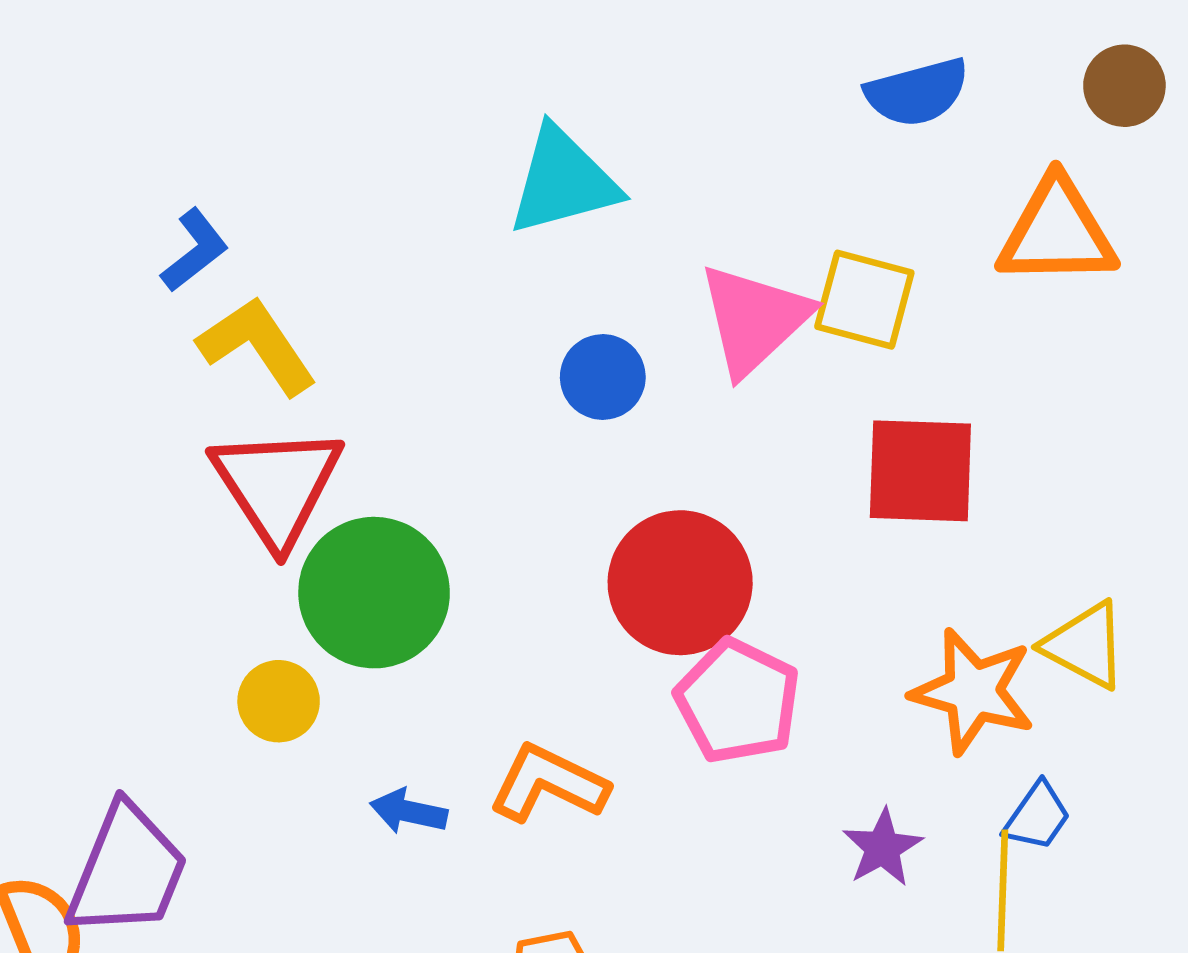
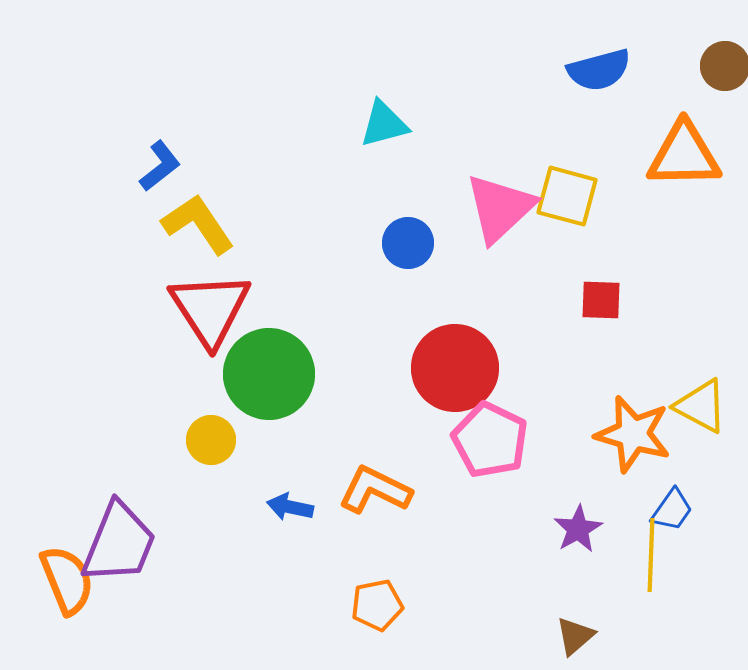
cyan triangle: (563, 181) -> (384, 124), size x0.7
red square: (920, 471) -> (601, 300), size x0.6

